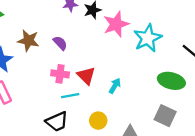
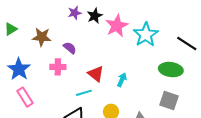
brown star: (28, 41) -> (42, 37), moved
pink cross: (60, 74) -> (58, 67), moved

